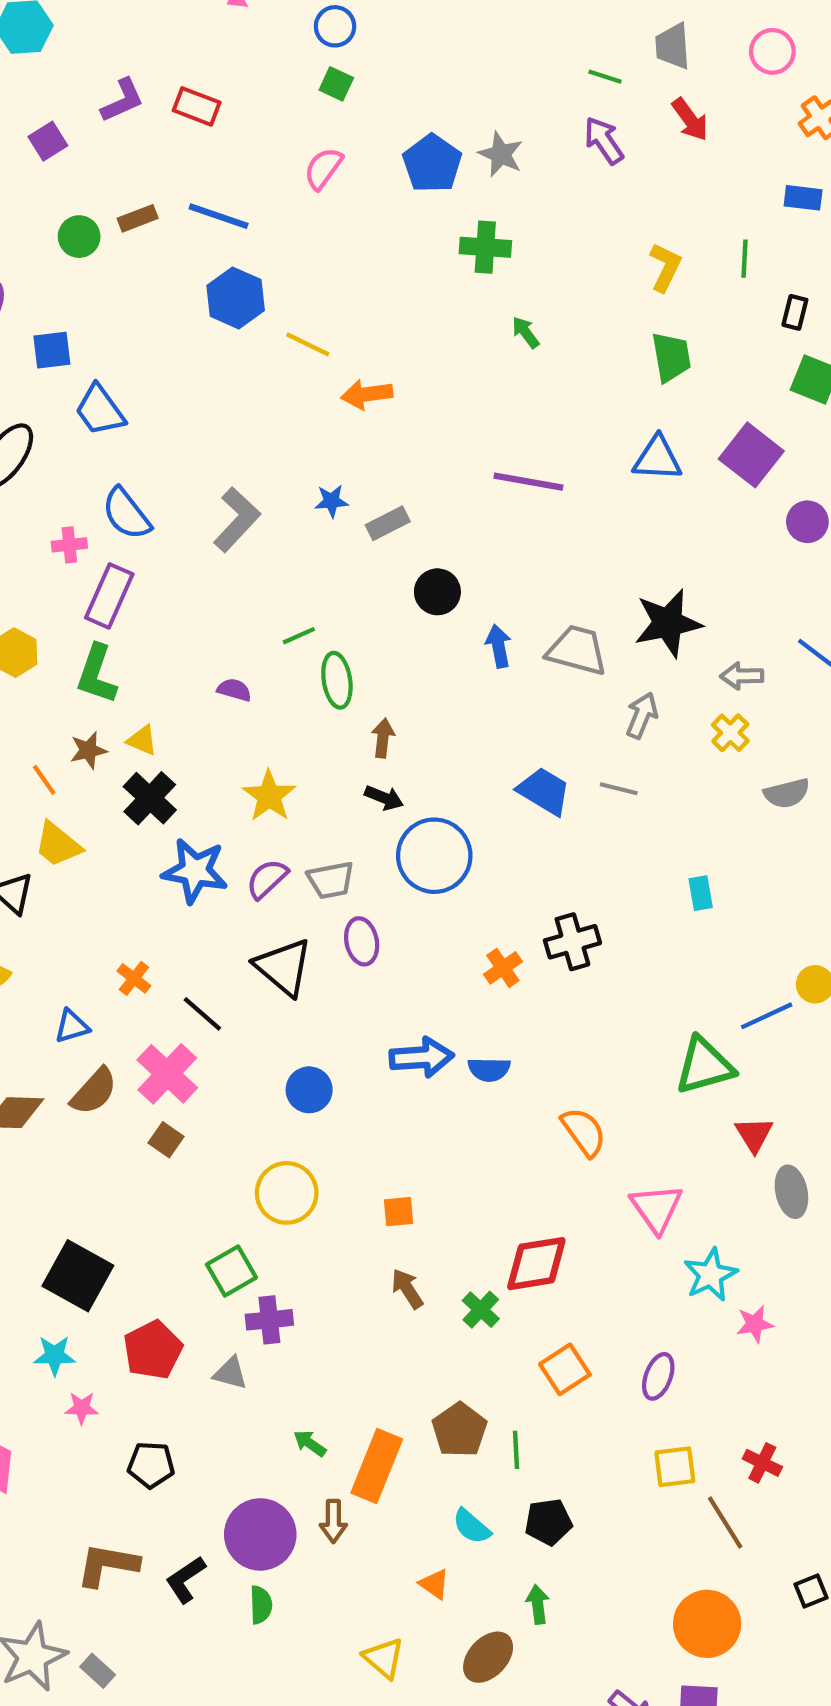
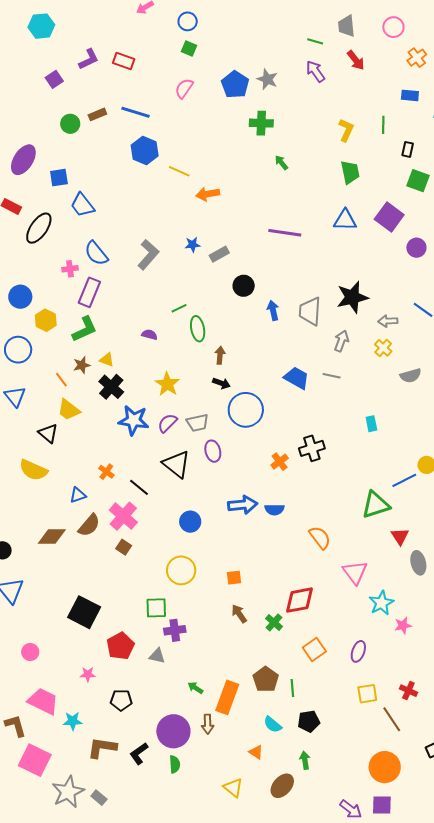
gray trapezoid: (577, 650) -> (310, 311), turned -100
green L-shape: (97, 674) -> (85, 329), turned -132
green square: (231, 1271) -> (156, 608), turned 30
cyan star: (55, 1355) -> (73, 721), moved

